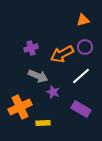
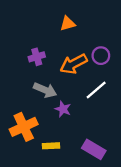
orange triangle: (83, 20) -> (68, 24), moved
purple rectangle: (81, 109) -> (94, 149), moved

